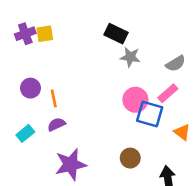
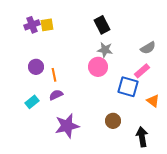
black rectangle: (116, 34) -> (102, 25), turned 36
gray star: (130, 57) -> (105, 50), moved
pink circle: (135, 100) -> (98, 67), moved

